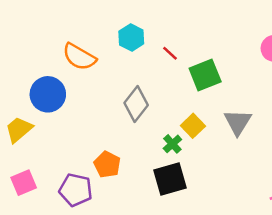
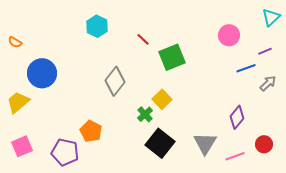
cyan hexagon: (131, 37) -> (97, 26), moved
orange semicircle: (79, 57) -> (15, 42), moved, size x0.5
gray triangle: (238, 122) -> (205, 143), moved
black square: (170, 179) -> (160, 143), moved, turned -36

